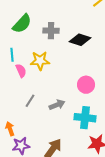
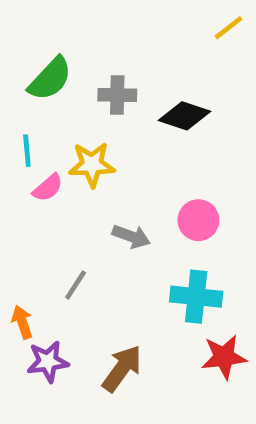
pink semicircle: (21, 71) -> (48, 188), turned 72
gray line: (30, 101) -> (76, 285), moved
gray arrow: (57, 105) -> (131, 236), moved, turned 42

